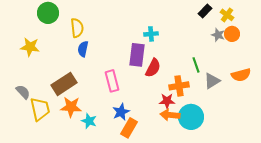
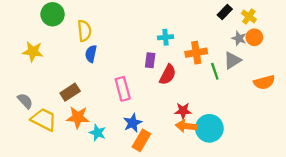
purple rectangle: (137, 55) -> (150, 60), size x0.6
gray triangle: (212, 81) -> (232, 60), moved
brown rectangle: (64, 84) -> (70, 92), size x0.7
orange cross: (179, 86) -> (196, 53), moved
yellow trapezoid: (40, 109) -> (44, 120), turned -50

